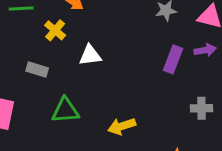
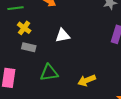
yellow cross: (55, 30) -> (24, 28), moved

